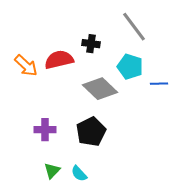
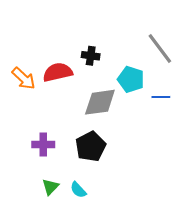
gray line: (134, 27) -> (160, 48), moved
gray diamond: (100, 89) -> (100, 102), turned -52

